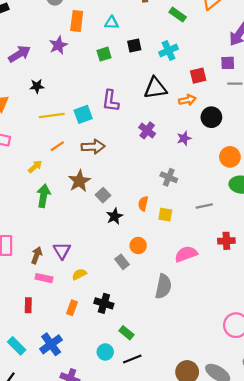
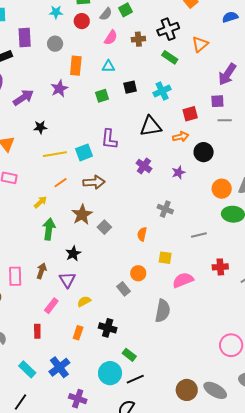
yellow square: (165, 215) -> (165, 258), moved
black star: (115, 216) -> (73, 254), moved
brown arrow: (37, 255) -> (42, 271), moved
pink rectangle: (44, 278) -> (51, 306), turned -63
cyan circle: (105, 352) -> (110, 373), size x1.5

